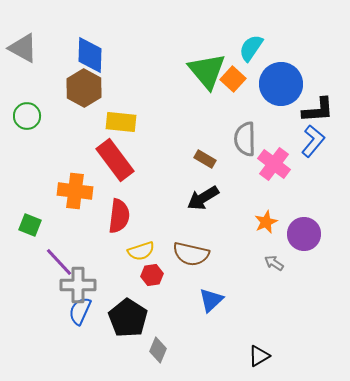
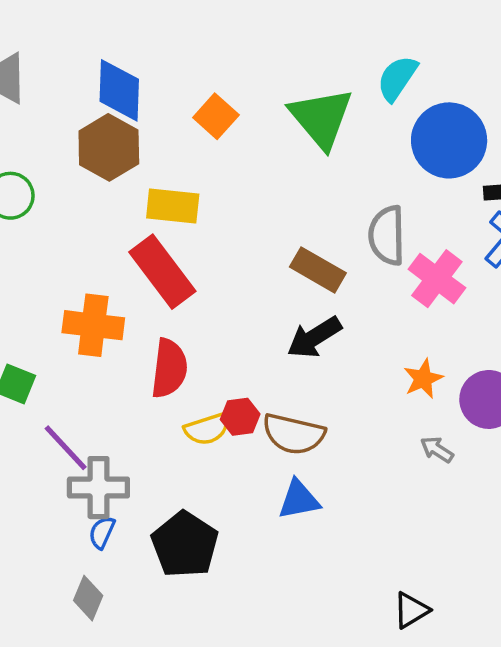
orange square: (233, 79) -> (216, 116), moved
brown rectangle: (205, 159) -> (318, 270), size x1.4
red hexagon: (152, 275) -> (240, 417), moved
blue triangle: (211, 300) -> (299, 500), moved, turned 32
blue semicircle: (80, 311) -> (102, 532), size x0.7
gray diamond: (158, 350) -> (88, 598), moved

